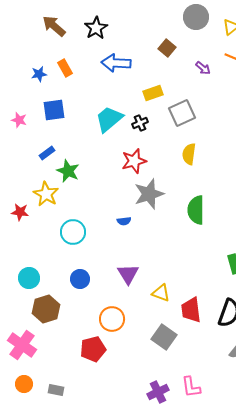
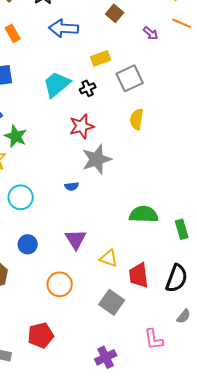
green semicircle: (196, 210) -> (144, 214), moved, turned 92
red pentagon: (93, 349) -> (41, 335), moved
pink L-shape: (191, 387) -> (154, 339), moved

